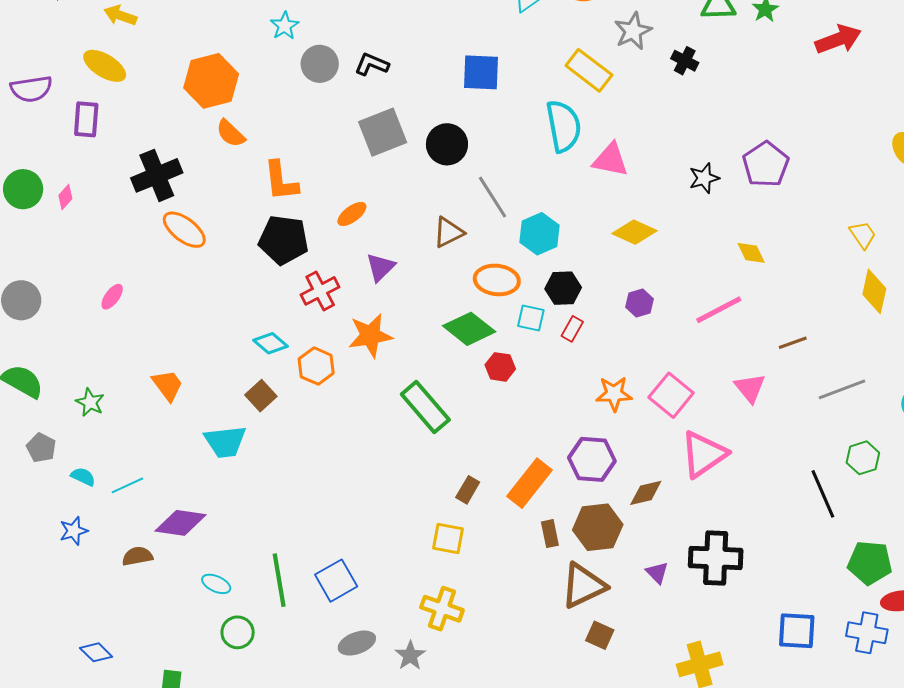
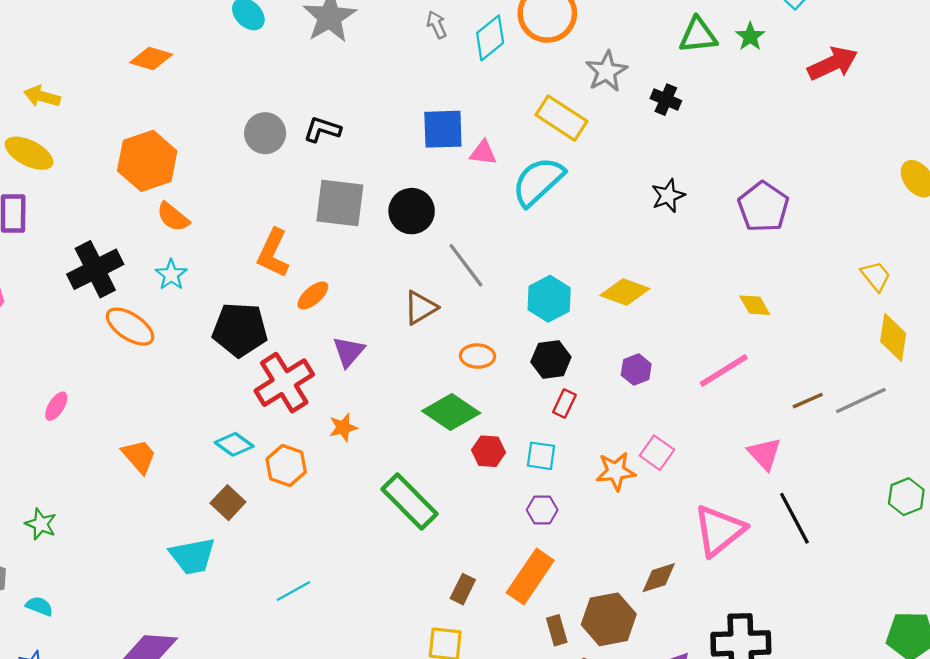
cyan star: (285, 26) -> (171, 275), moved
cyan semicircle: (564, 126) -> (538, 181), turned -118
gray square: (383, 132) -> (340, 203), turned 33
pink triangle: (610, 160) -> (483, 153), moved, size x0.7
black star: (704, 178) -> (668, 196), moved
orange L-shape: (281, 181) -> (273, 253), moved, turned 36
cyan hexagon: (540, 234) -> (549, 299), moved
orange ellipse: (497, 280) -> (478, 356), size x0.7
red cross: (320, 291) -> (284, 383), size x1.4
cyan square: (531, 318) -> (541, 456), moved
orange star: (370, 336) -> (343, 427), size x0.6
orange trapezoid: (168, 385) -> (139, 456), moved
gray line: (842, 389) -> (861, 401), moved
pink square: (671, 395) -> (657, 453), moved, size x0.7
green hexagon: (863, 458) -> (906, 497), moved
purple hexagon: (592, 459) -> (542, 510), moved, size x0.6
cyan line: (127, 485) -> (294, 591), moved
black line: (823, 494) -> (794, 518), moved

